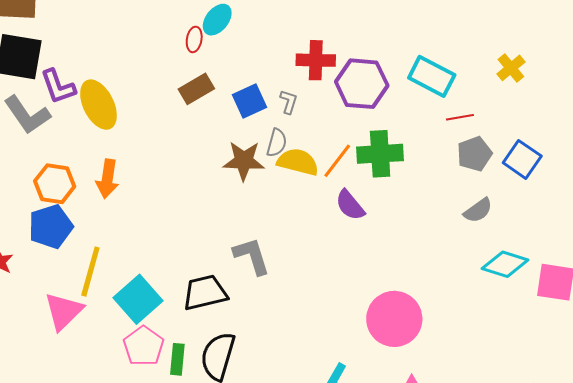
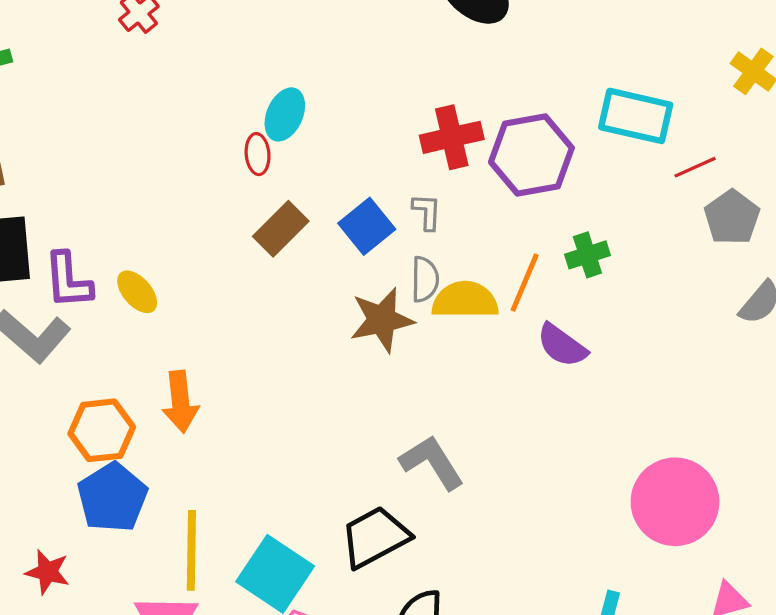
purple L-shape: (58, 87) -> (68, 280), turned 30
yellow ellipse: (98, 105) -> (137, 292), size x0.6
green cross: (380, 154) -> (587, 255), size x0.6

